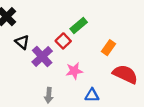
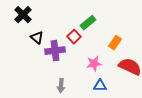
purple cross: (42, 56) -> (55, 51), turned 36
pink star: (74, 71) -> (94, 64), moved

